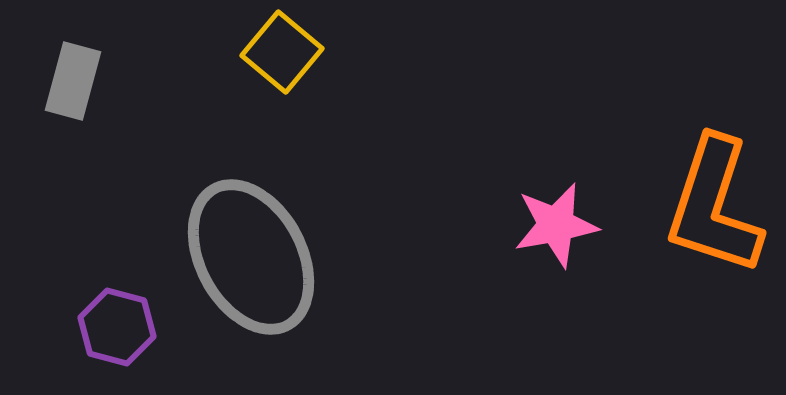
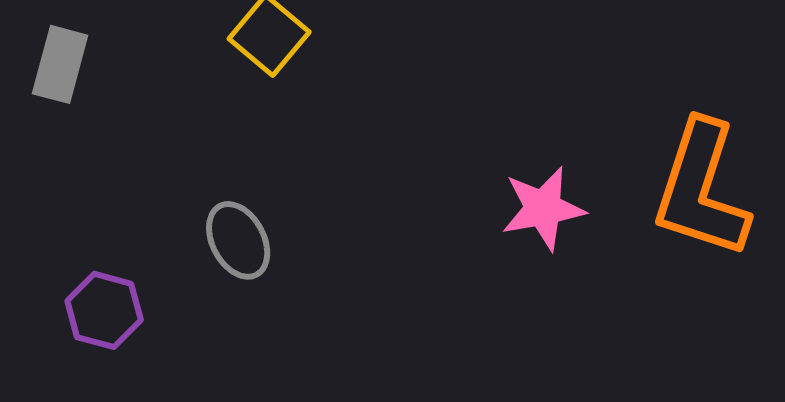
gray ellipse: (251, 257) -> (238, 240), size x0.5

